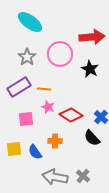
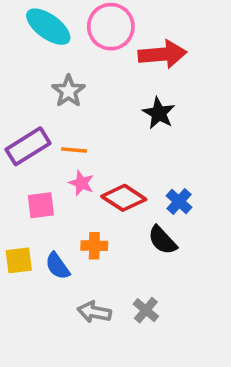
pink circle: (60, 54) -> (111, 27), moved
gray star: (27, 57) -> (68, 91), moved
gray arrow: (55, 177) -> (94, 312), size x0.7

